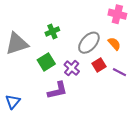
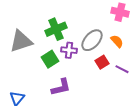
green cross: (52, 31) -> (56, 29), size x1.5
purple cross: (72, 68) -> (69, 50), moved, turned -35

